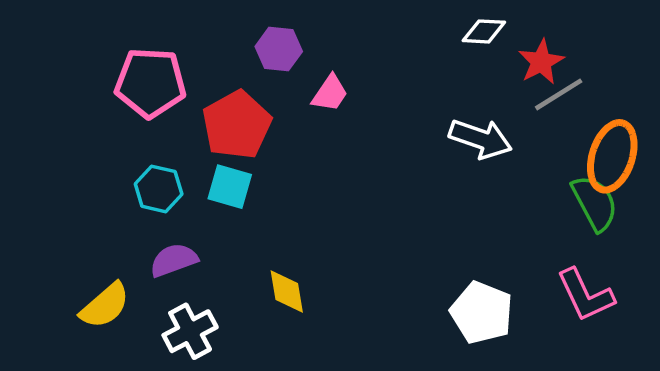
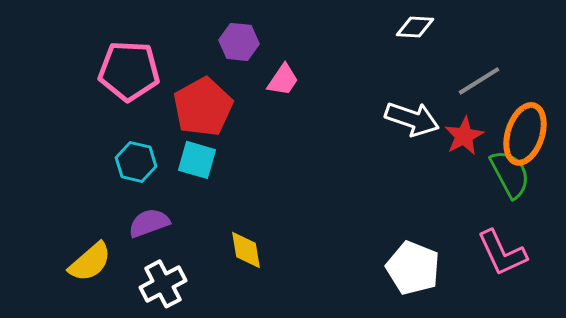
red star: (541, 62) -> (464, 136), moved

